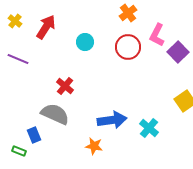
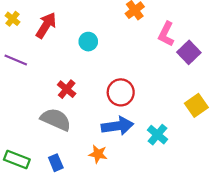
red circle: (128, 47) -> (121, 92), moved
blue rectangle: (34, 135) -> (56, 163), moved
green rectangle: (19, 151) -> (17, 159), size x1.6

